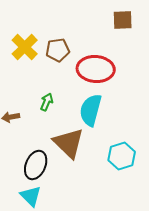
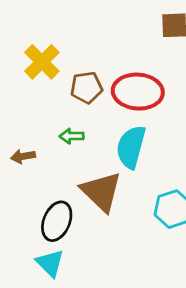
brown pentagon: (58, 50) -> (86, 87), moved
green arrow: (47, 102) -> (72, 136), turned -114

